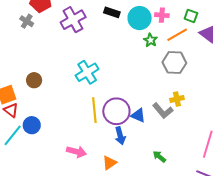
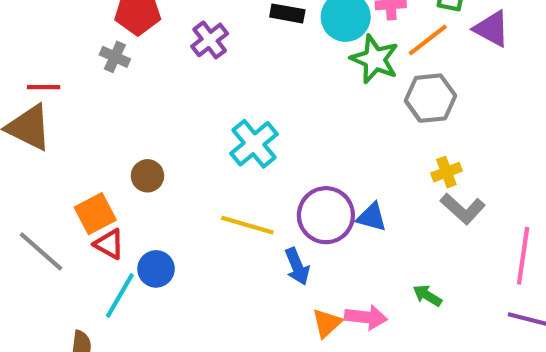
purple cross: (73, 20) -> (210, 40), size x0.7
green star: (150, 40) -> (375, 59), size x1.6
yellow line: (94, 110) -> (247, 225), moved, turned -60
gray L-shape: (163, 111) -> (463, 209), moved
blue arrow: (120, 136) -> (297, 266), moved
pink arrow: (76, 152) -> (366, 317), moved

